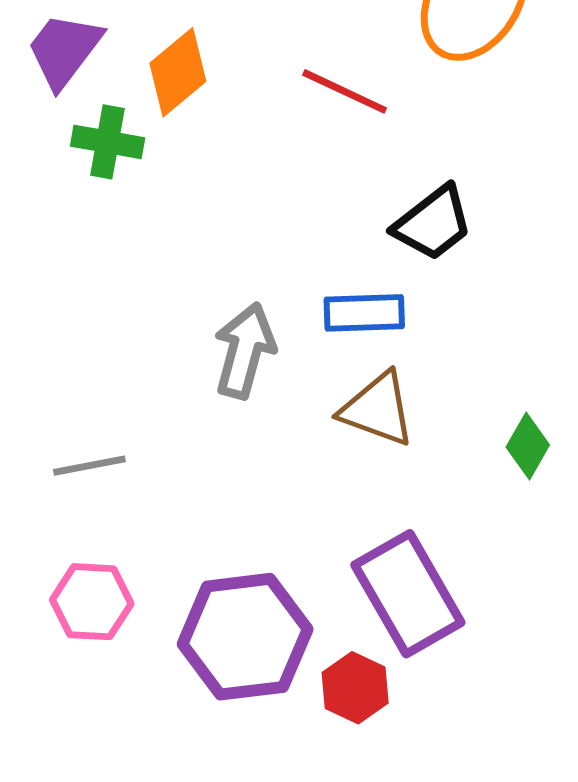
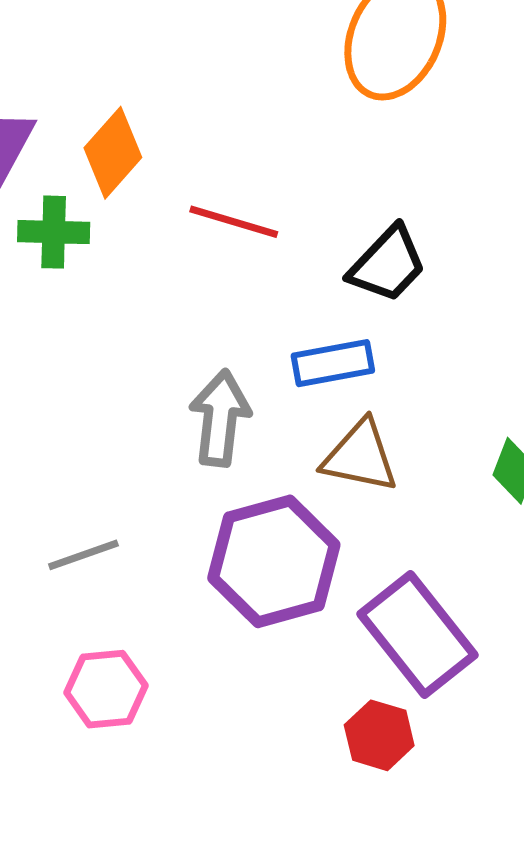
red line: (345, 91) -> (234, 222), moved
purple hexagon: (245, 637) -> (274, 561), moved

